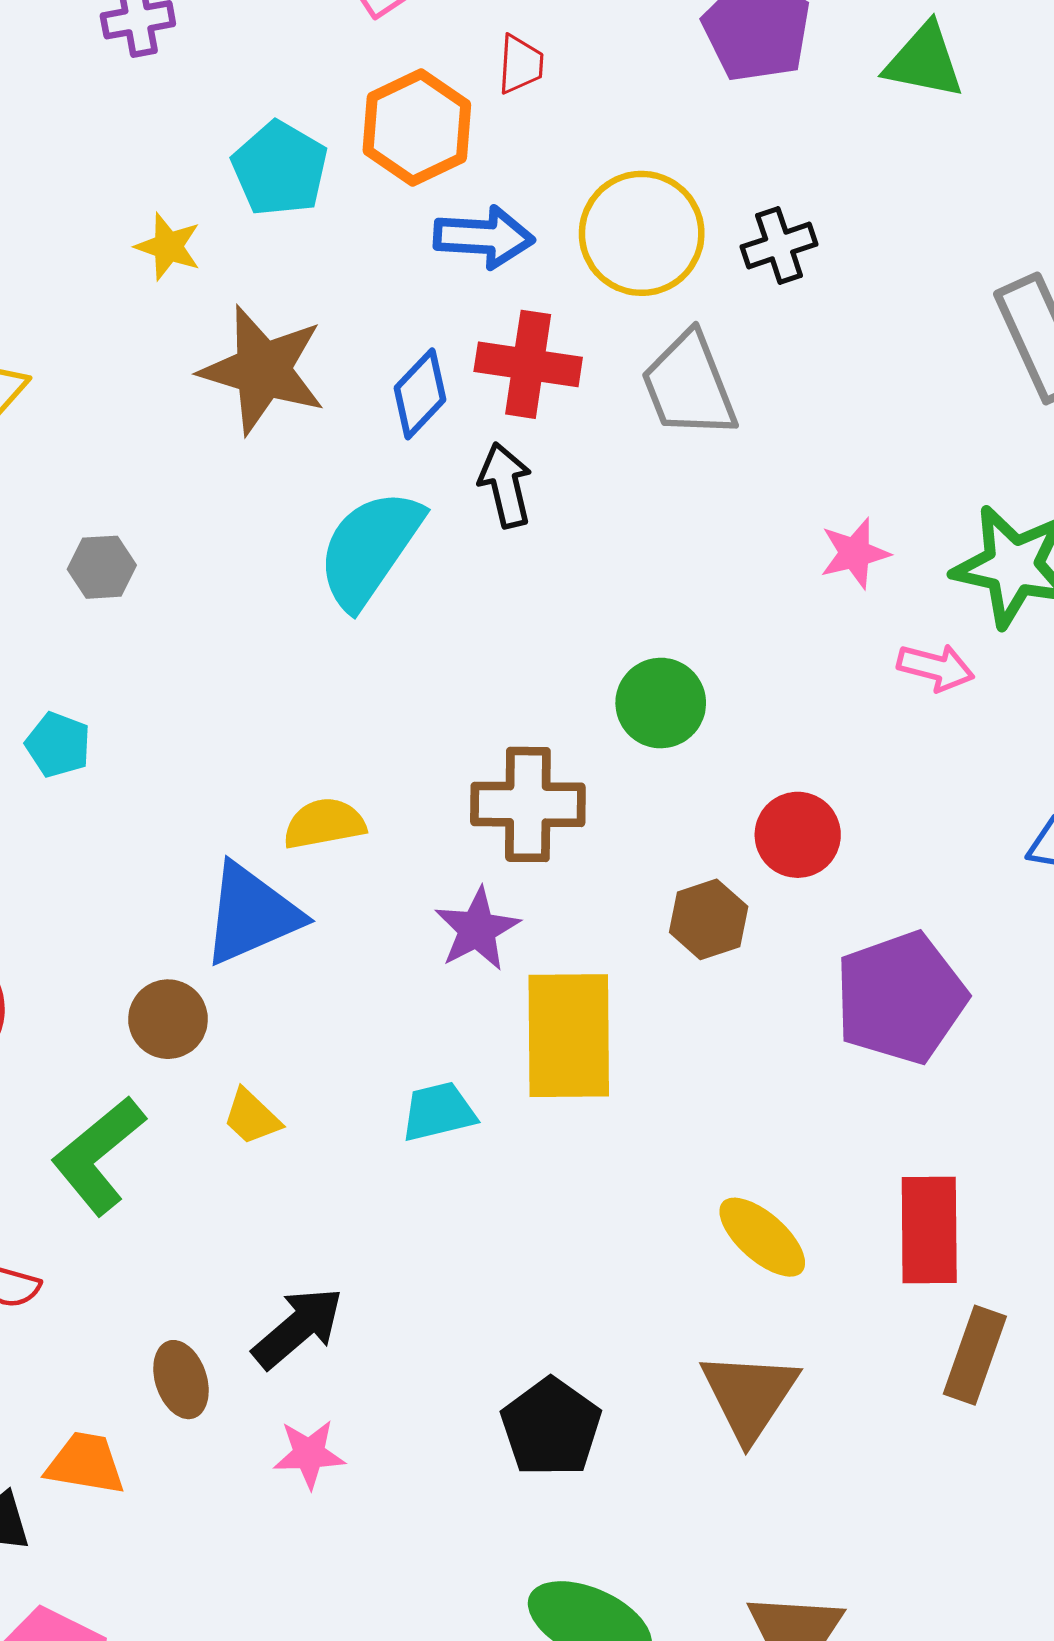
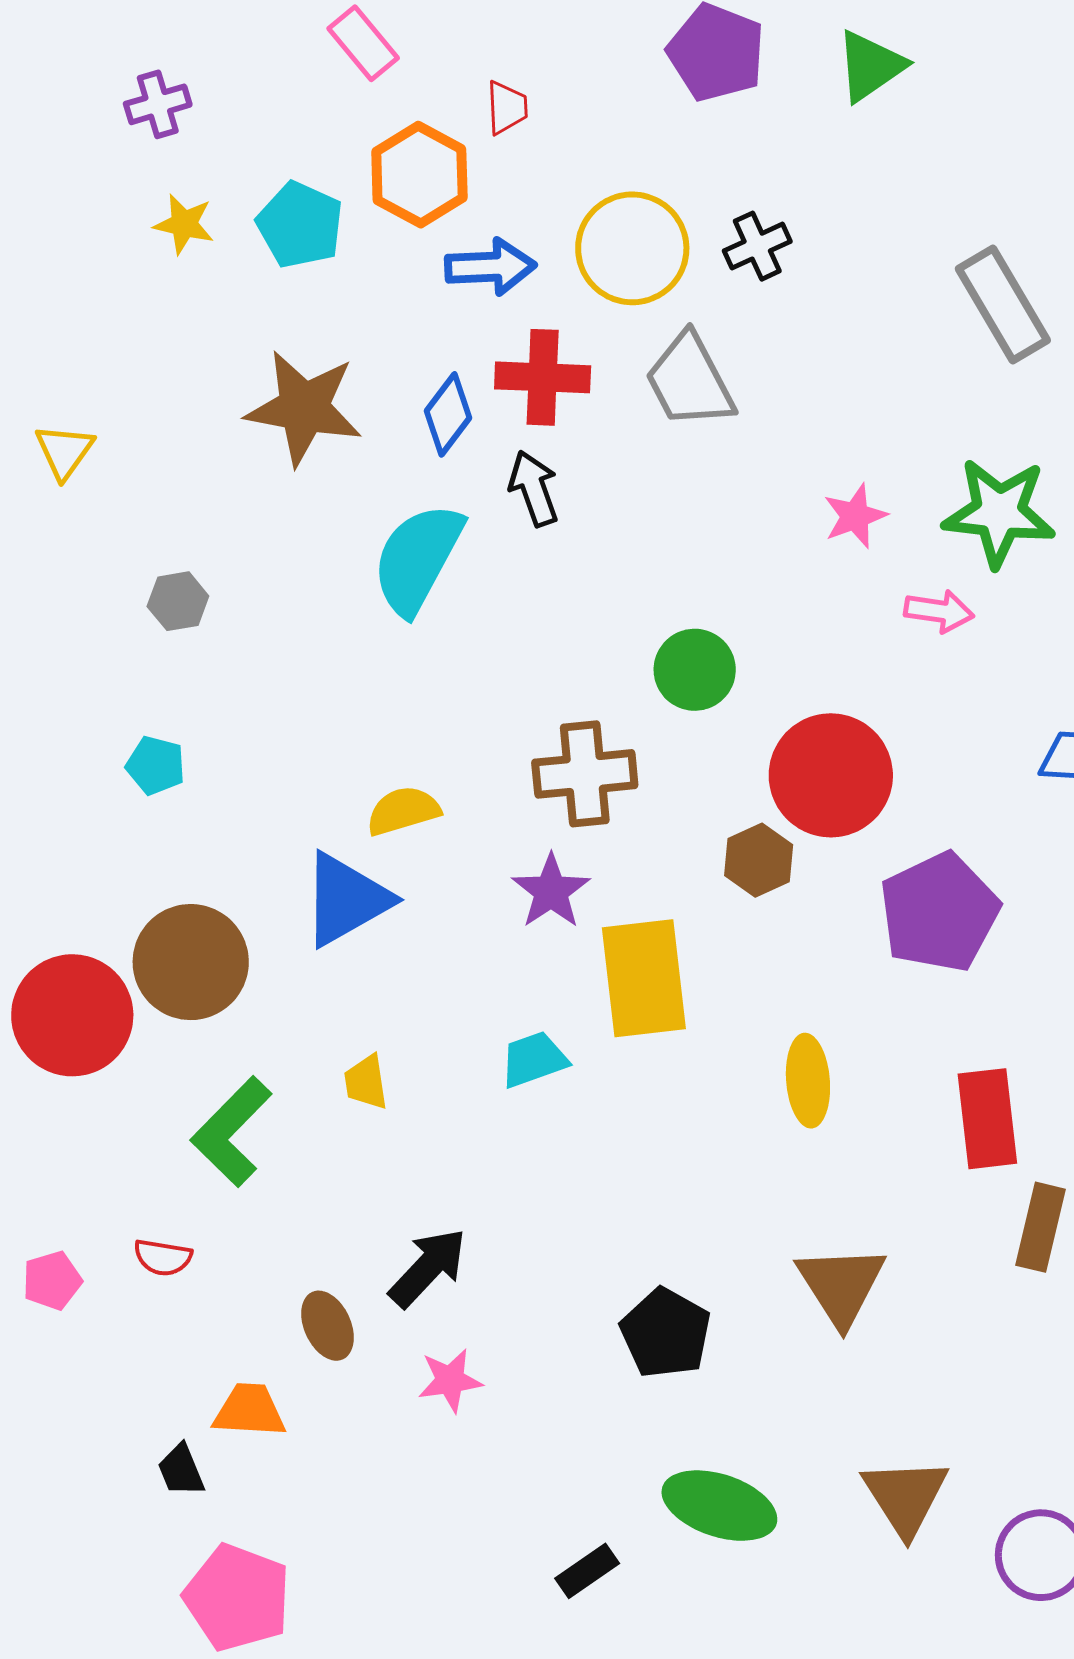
green triangle: (924, 61) -> (870, 66), turned -40
yellow star: (168, 247) -> (184, 224), moved
red circle: (798, 835) -> (831, 775), size x1.6
brown circle: (168, 1019) -> (191, 962), moved, size x1.6
yellow trapezoid: (252, 1117) -> (366, 1082), turned 44
yellow ellipse: (762, 1237) -> (808, 1081), moved, turned 50

